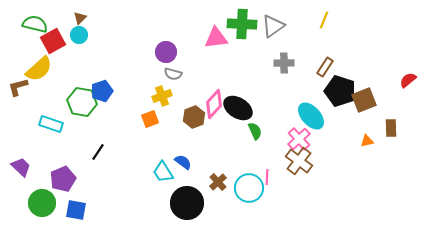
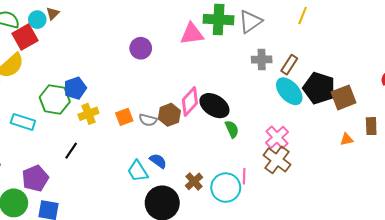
cyan circle: (79, 35) -> (37, 20), moved
brown rectangle: (325, 67) -> (289, 65), moved
gray semicircle: (173, 74) -> (148, 120), moved
yellow cross: (162, 96) -> (88, 114), moved
cyan ellipse: (311, 116) -> (289, 91), moved

